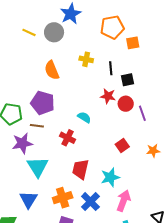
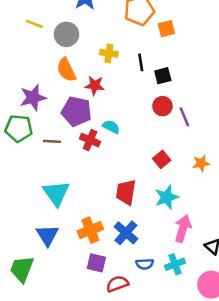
gray circle: (54, 32) -> (66, 34), moved
red star: (108, 96) -> (95, 85), moved
purple pentagon: (43, 103) -> (76, 111), moved
red cross: (68, 138) -> (90, 140), moved
purple star: (22, 143) -> (33, 98), moved
red trapezoid: (80, 169) -> (126, 192), moved
cyan star: (110, 177) -> (167, 197), moved
pink arrow: (123, 201) -> (183, 228), moved

